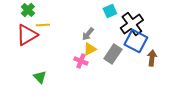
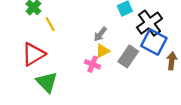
yellow line: (43, 25) -> (50, 24), turned 64
red triangle: (27, 35) -> (33, 54), moved
green triangle: (40, 77) -> (47, 82), size x1.5

